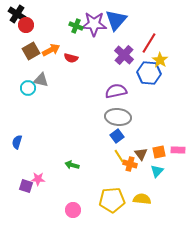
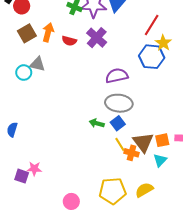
orange arrow: (51, 50) -> (48, 32), turned -48
purple cross: (124, 55) -> (97, 38), moved
brown triangle: (141, 154) -> (143, 142), size x1.5
green arrow: (72, 165) -> (97, 123), moved
yellow semicircle: (142, 199) -> (144, 190), turned -36

